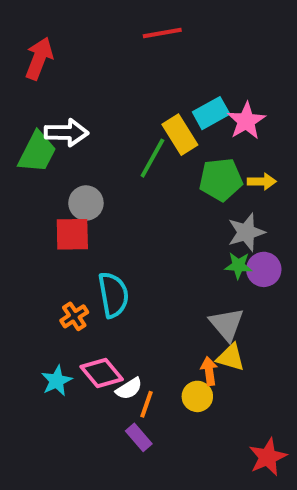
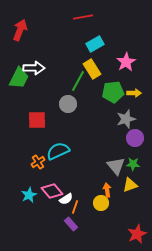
cyan rectangle: (211, 113) -> (95, 44), moved
gray circle: (86, 203) -> (68, 104), moved
green star: (238, 266) -> (133, 164), moved
cyan semicircle: (113, 295) -> (58, 151), turned -105
yellow triangle: (231, 357) -> (130, 185), moved, turned -35

